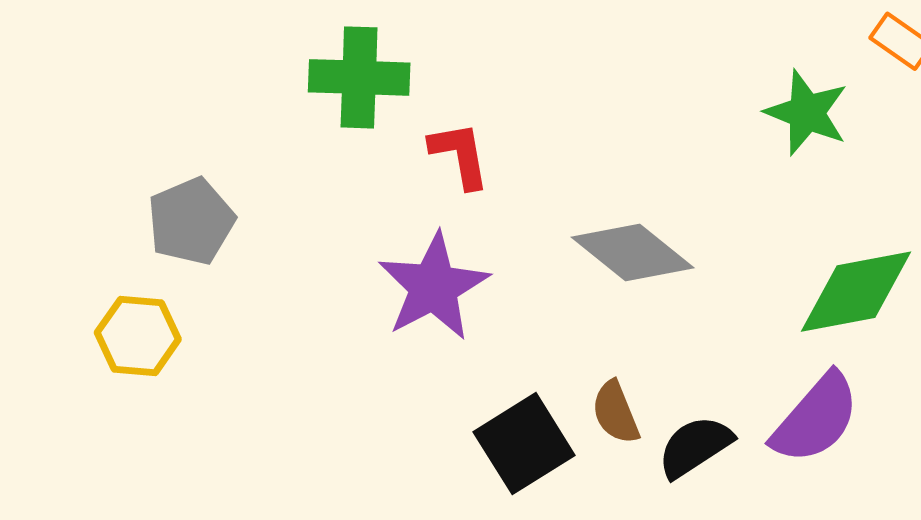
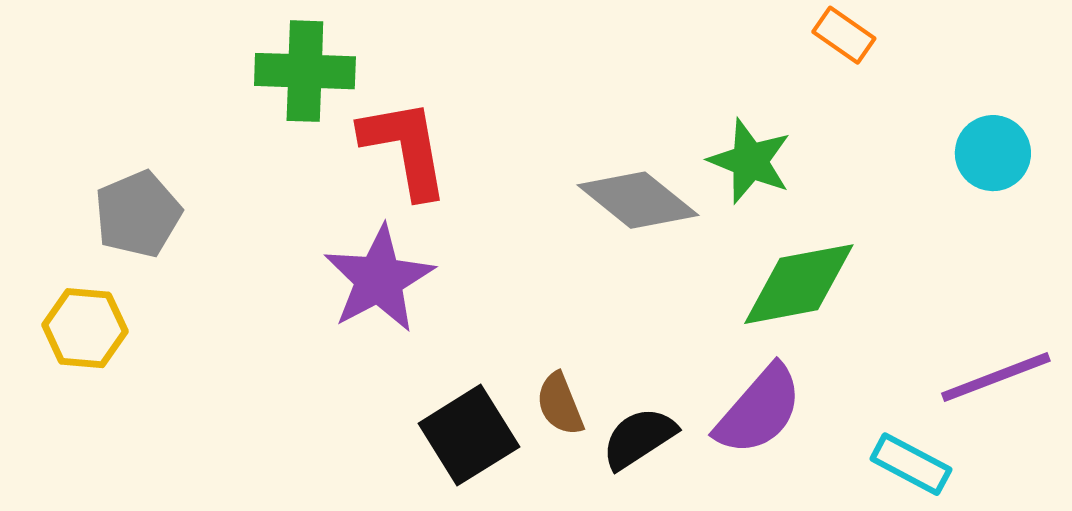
green star: (807, 113) -> (750, 161), moved
red L-shape: (460, 155) -> (405, 148), size x1.5
gray diamond: (633, 252) -> (638, 200), moved

